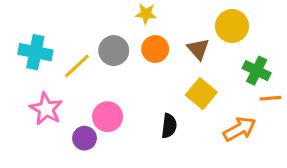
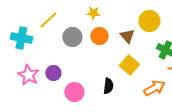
yellow line: (77, 66) -> (48, 20), moved
pink circle: (108, 117) -> (74, 92), moved
purple circle: (85, 138) -> (53, 73), moved

